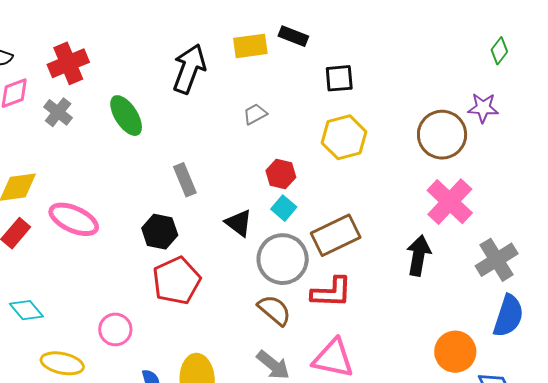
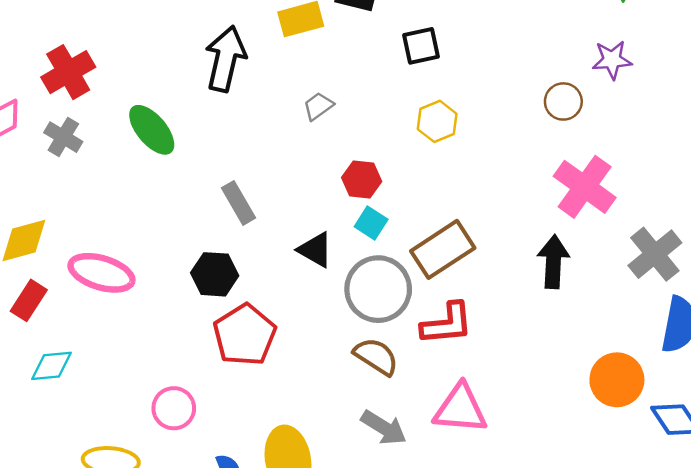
brown circle: (442, 135) -> (563, 101), size x0.6
yellow hexagon: (344, 137) -> (437, 121), size x0.7
cyan diamond: (26, 310) -> (51, 366), moved, turned -48

